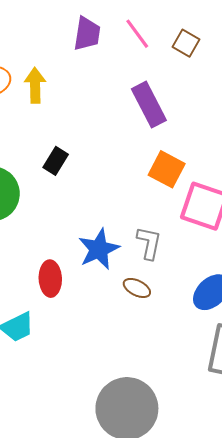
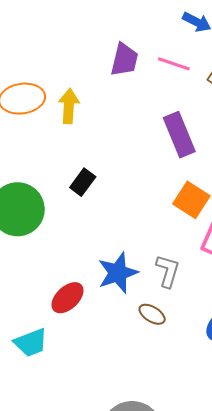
pink line: (137, 34) -> (174, 64), turned -40
red ellipse: (50, 279) -> (68, 298), turned 44

